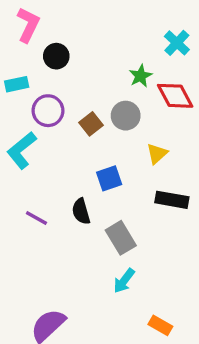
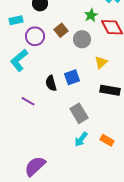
brown square: (91, 124) -> (61, 30), moved
black semicircle: (81, 211) -> (51, 83), moved
orange rectangle: (160, 325) -> (107, 140), moved

